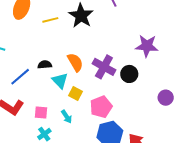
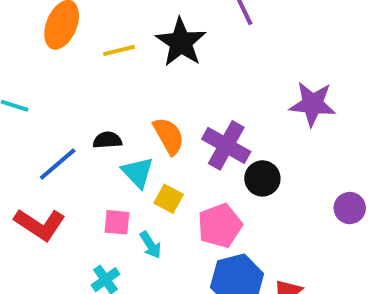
black circle: (129, 74) -> (262, 178), moved
pink square: (41, 113) -> (117, 222), moved

